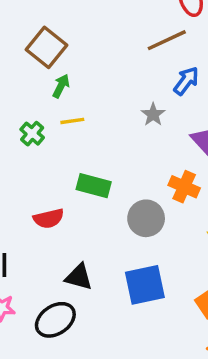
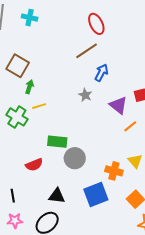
green cross: (32, 134) -> (17, 117), size x1.5
orange cross: (184, 187) -> (114, 171), moved
gray circle: (146, 218) -> (75, 158), moved

